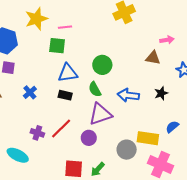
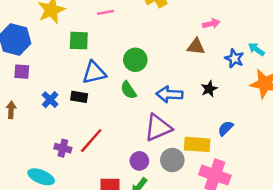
pink line: (65, 27) -> (106, 12), moved
black rectangle: (65, 95) -> (79, 97), moved
purple triangle: (100, 114) -> (158, 128), moved
purple circle: (89, 138) -> (139, 161), moved

